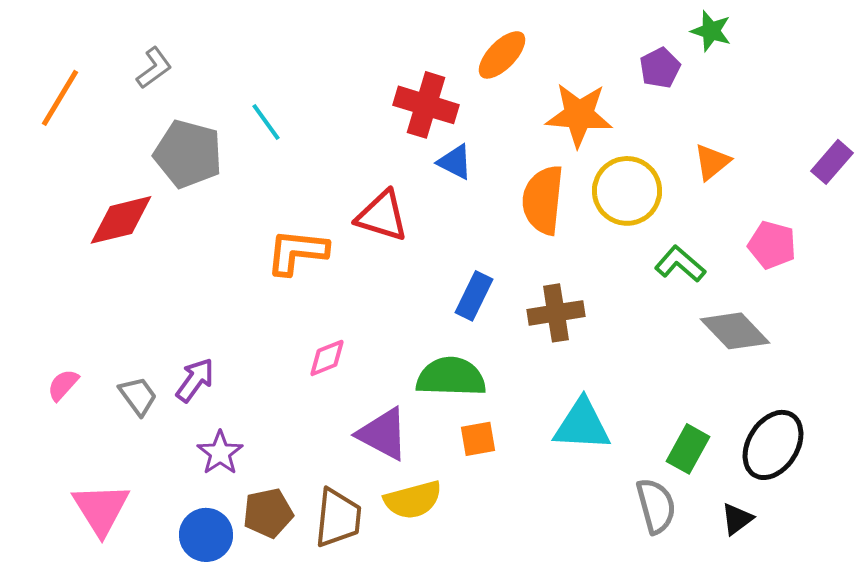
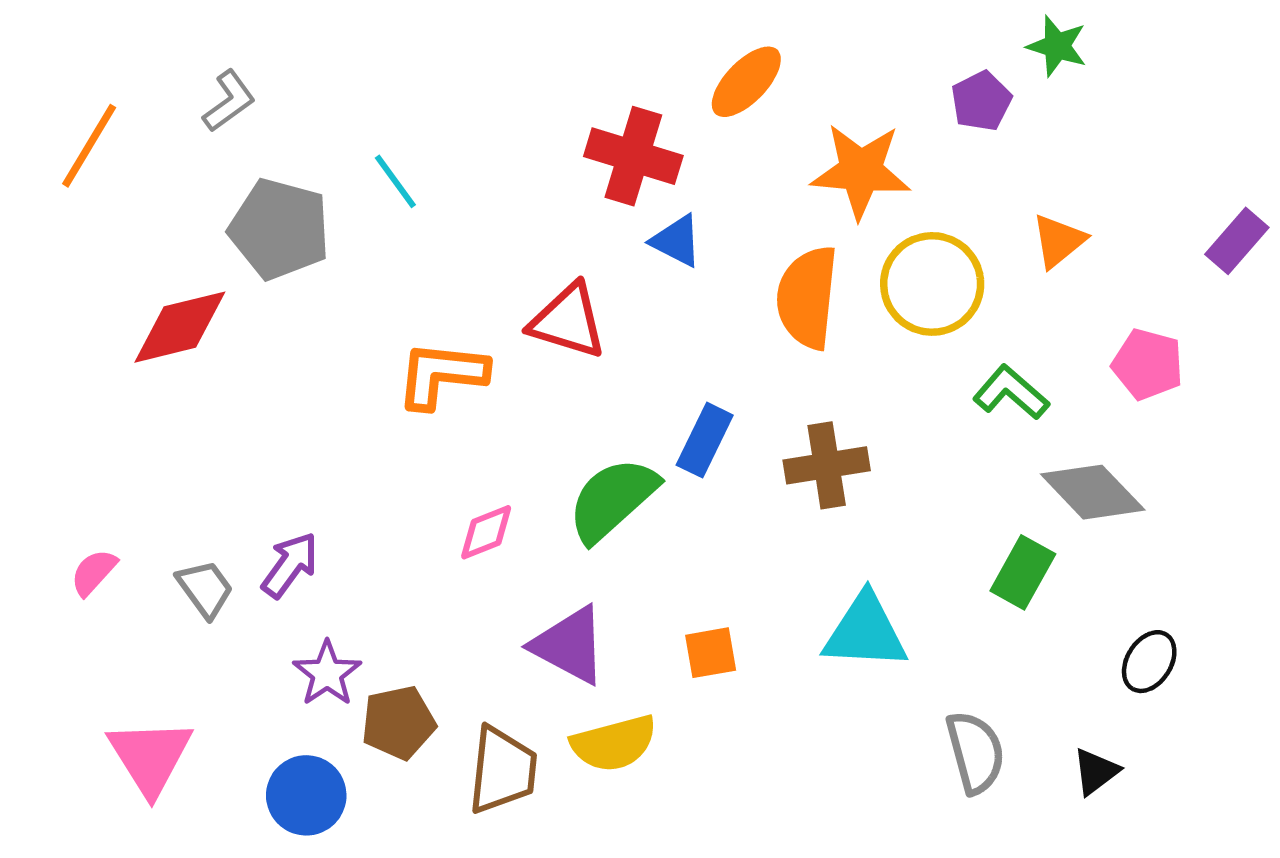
green semicircle: (451, 377) -> (612, 500), moved, turned -44
black ellipse: (773, 445) -> (1149, 662), size x0.6
green rectangle: (688, 449) -> (1023, 572), moved
brown pentagon: (268, 513) -> (398, 723), moved

